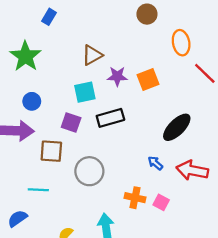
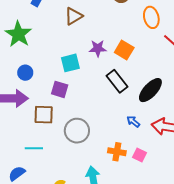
brown triangle: (92, 55) -> (74, 16), moved
orange square: (148, 79) -> (124, 50), turned -36
black rectangle: (110, 118) -> (117, 81), moved, turned 70

